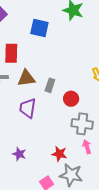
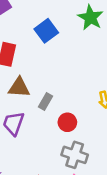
blue square: (39, 28) -> (46, 31), turned 30

